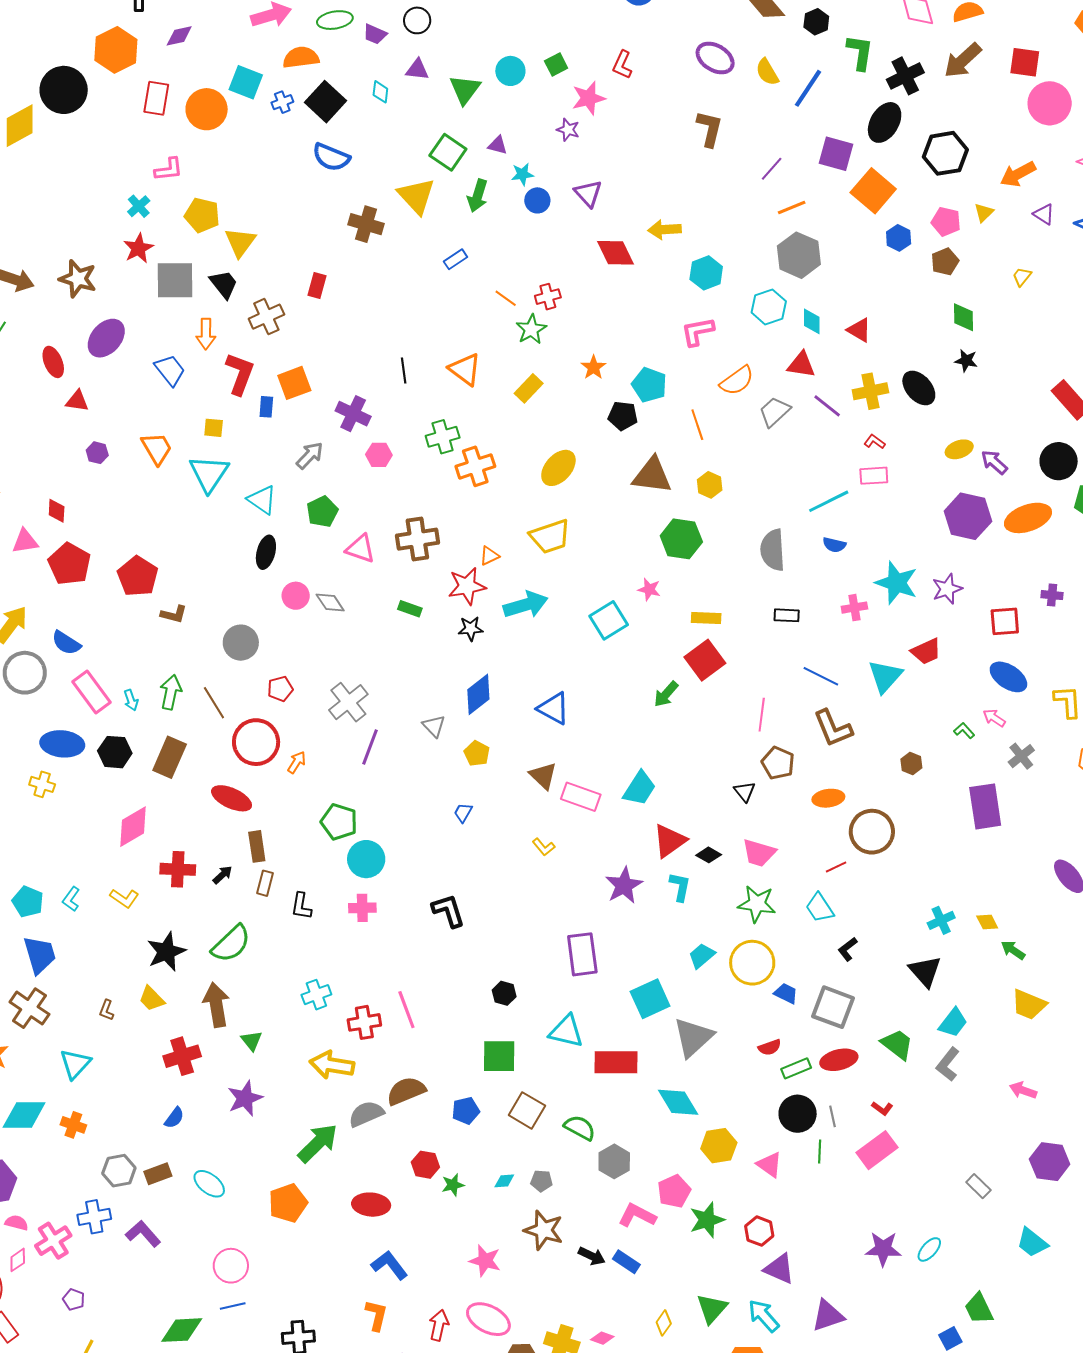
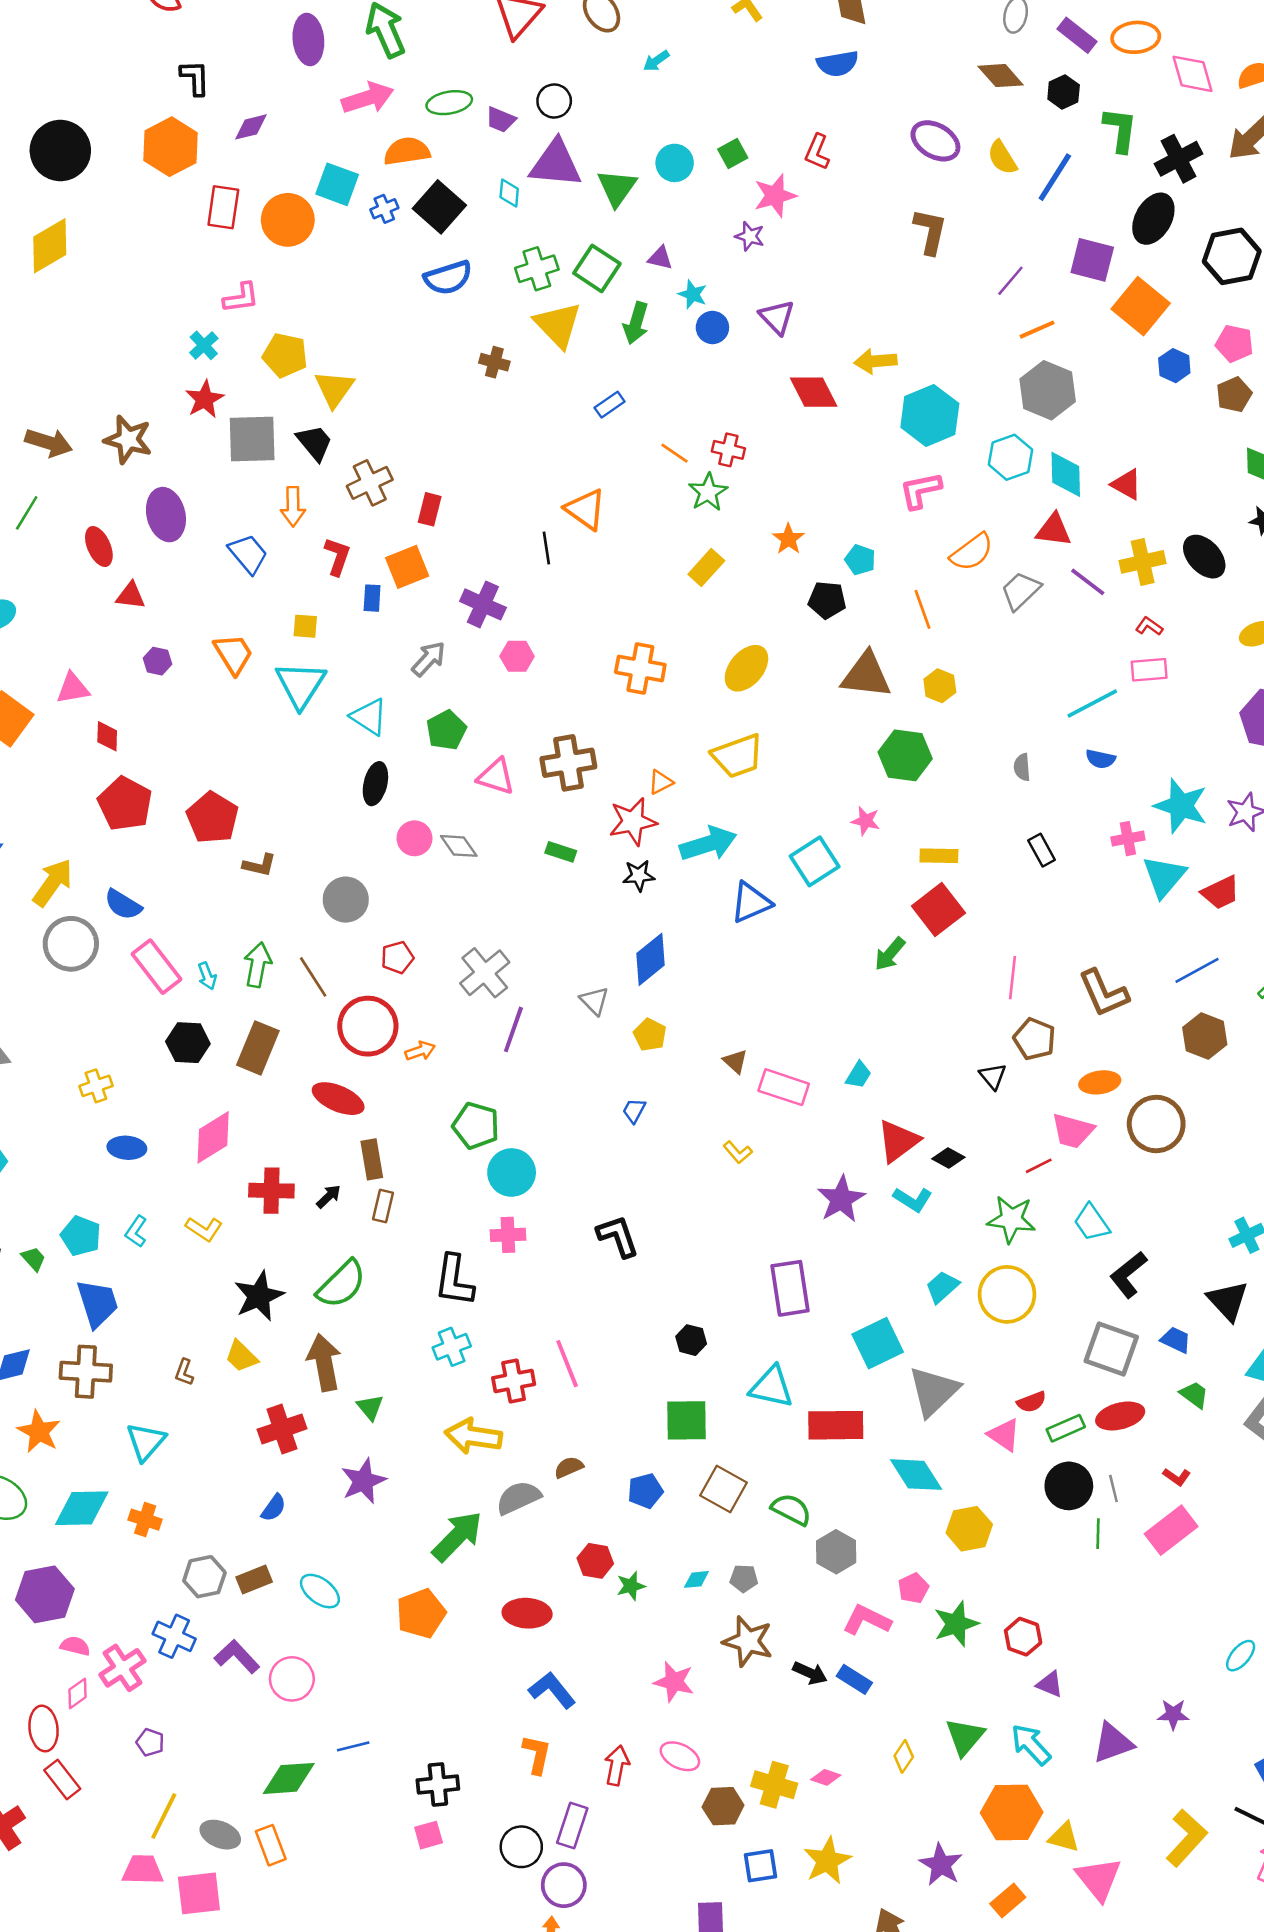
purple triangle: (417, 70) -> (556, 164), size x1.8
black circle: (64, 90) -> (60, 151), moved
blue semicircle: (331, 157) -> (448, 278), turned -39
cyan star: (522, 174) -> (693, 294), turned 30
brown cross: (366, 224) -> (494, 362), size x0.7
cyan hexagon: (706, 273) -> (930, 415), size x1.4
red rectangle: (317, 285) -> (430, 509), moved
red cross: (548, 297) -> (728, 450), turned 30
cyan diamond: (812, 321) -> (1066, 474), size x1.4
purple ellipse: (106, 338) -> (166, 515), turned -54
orange triangle: (465, 369) -> (586, 509), moved
red L-shape: (240, 374) -> (337, 556), size x0.7
cyan pentagon: (649, 385) -> (860, 560), size x0.7
green cross: (443, 437) -> (537, 269), moved
orange cross: (475, 466) -> (640, 669), turned 30
pink triangle: (25, 541) -> (73, 688), moved
gray semicircle: (773, 550) -> (1022, 767), size x0.5
black rectangle: (787, 615) -> (1042, 850), turned 60
blue line: (821, 676) -> (1197, 970), moved, turned -54
cyan triangle: (885, 676) -> (1164, 876), moved
blue triangle: (554, 708) -> (751, 902), moved, turned -51
blue ellipse: (62, 744) -> (127, 1148), moved, size x0.7
orange arrow: (297, 762) -> (420, 1051), turned 40
brown hexagon: (911, 764) -> (1205, 1036), size x1.6
brown triangle: (543, 776) -> (735, 1061), size x0.7
yellow cross: (42, 784) -> (96, 1086), turned -35
cyan trapezoid: (640, 788) -> (859, 1075), size x0.6
pink trapezoid: (759, 853) -> (1073, 1131), moved
red line: (836, 867) -> (1039, 1166), moved
cyan L-shape: (680, 887) -> (913, 1199), turned 112
black L-shape: (301, 906) -> (454, 1280), moved, size x1.5
black L-shape: (848, 949) -> (1128, 1275), size x1.5
blue trapezoid: (786, 993) -> (1176, 1340), moved
brown cross: (29, 1008) -> (86, 1372), turned -30
green trapezoid: (897, 1044) -> (1194, 1395), size x0.7
brown semicircle: (406, 1091) -> (569, 1467), size x0.6
pink triangle: (769, 1165) -> (1004, 1435), moved
pink pentagon: (674, 1191) -> (913, 1588), size x0.7
blue cross: (94, 1217) -> (174, 1636), turned 36
purple star: (883, 1249) -> (1173, 1714), moved, size x0.7
pink circle: (231, 1266) -> (292, 1679), moved
purple triangle: (779, 1269) -> (1050, 1684), size x0.7
pink ellipse: (488, 1319) -> (680, 1756), size x0.7

